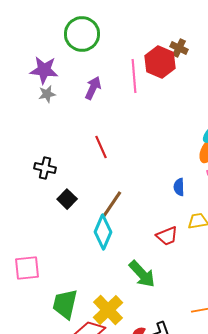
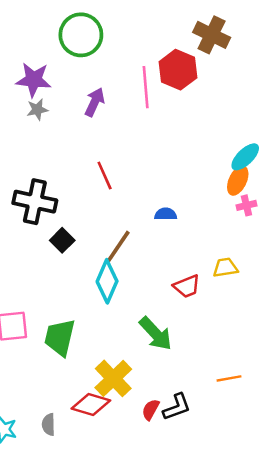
brown cross: (179, 48) -> (212, 35), moved, size x1.6
black cross: (45, 168) -> (35, 202), size x1.6
blue semicircle: (179, 187) -> (166, 214), moved, turned 90
green trapezoid: (65, 304) -> (60, 337), moved

